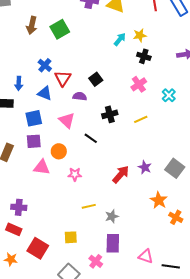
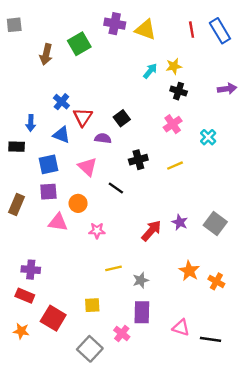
green square: (60, 29) -> (79, 44), moved
orange star: (159, 200) -> (189, 271), moved

